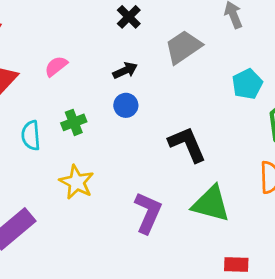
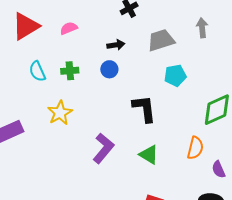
cyan pentagon: (247, 84) -> (175, 76), moved
cyan semicircle: (31, 135) -> (37, 71), turned -35
green triangle: (211, 204) -> (149, 155), size x0.7

